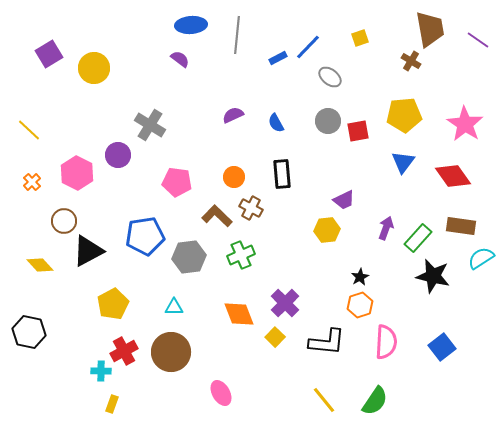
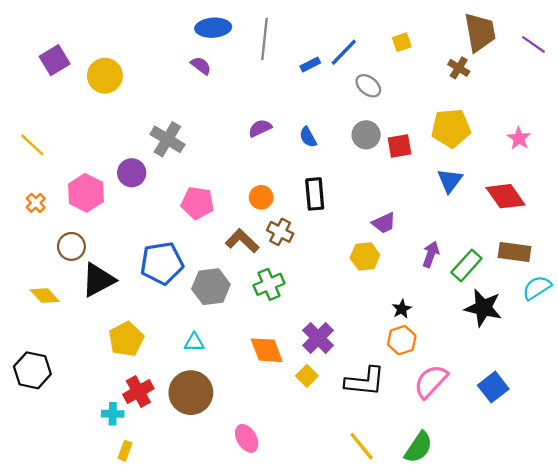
pink star: (465, 124) -> (519, 138), size x0.6
pink semicircle: (386, 342) -> (431, 381), turned -140

